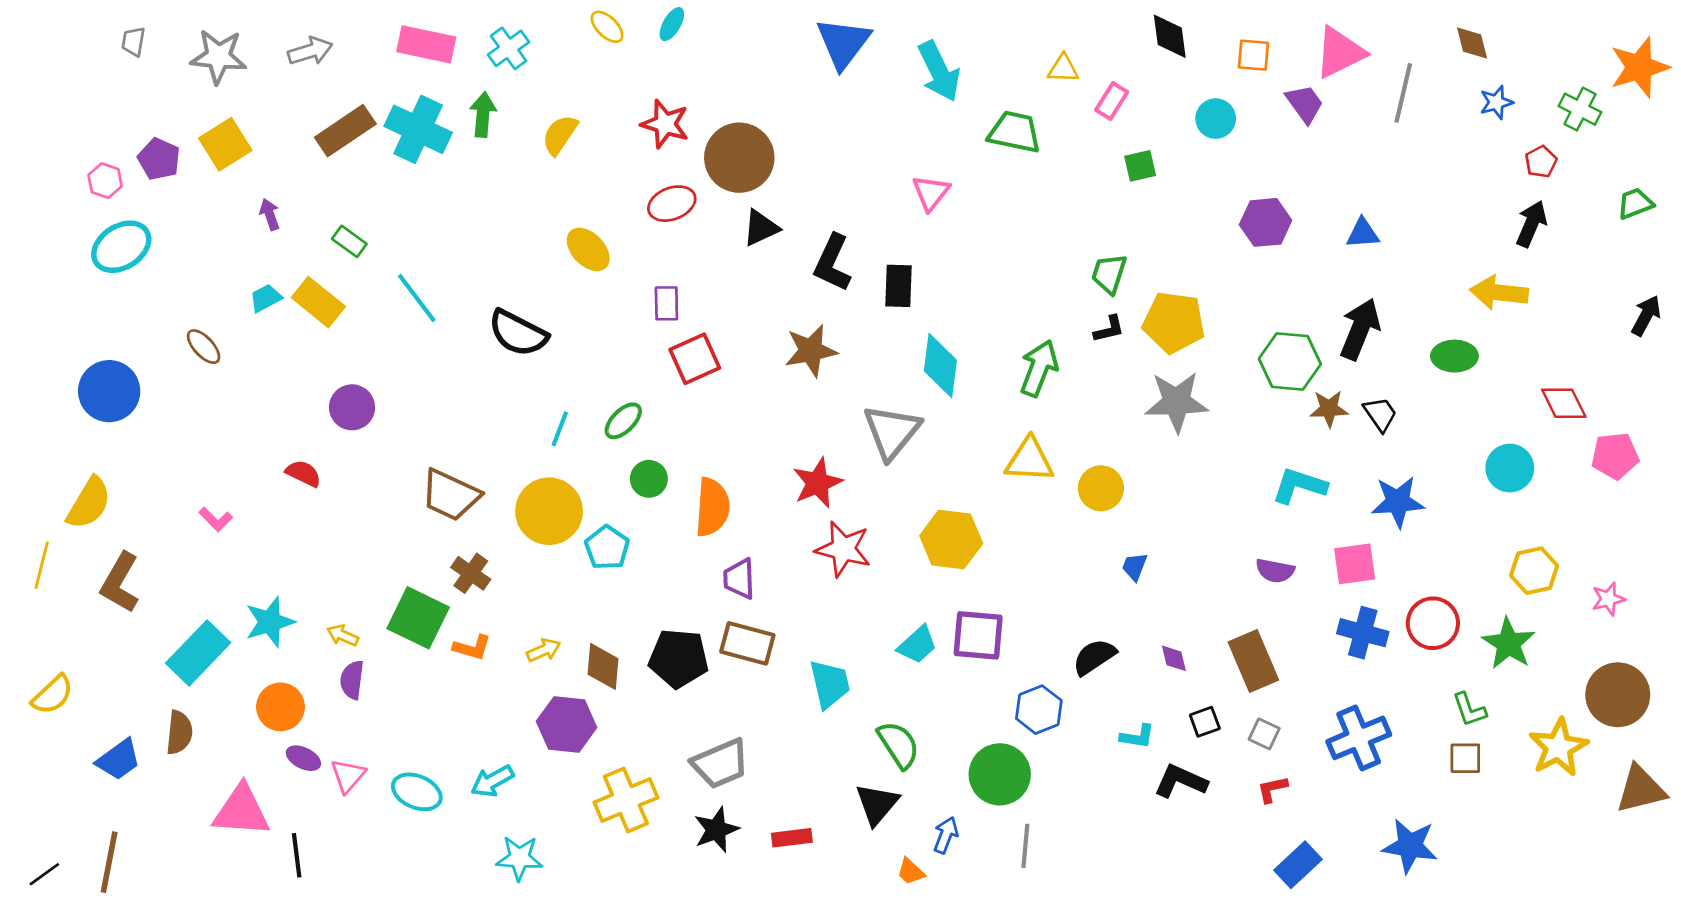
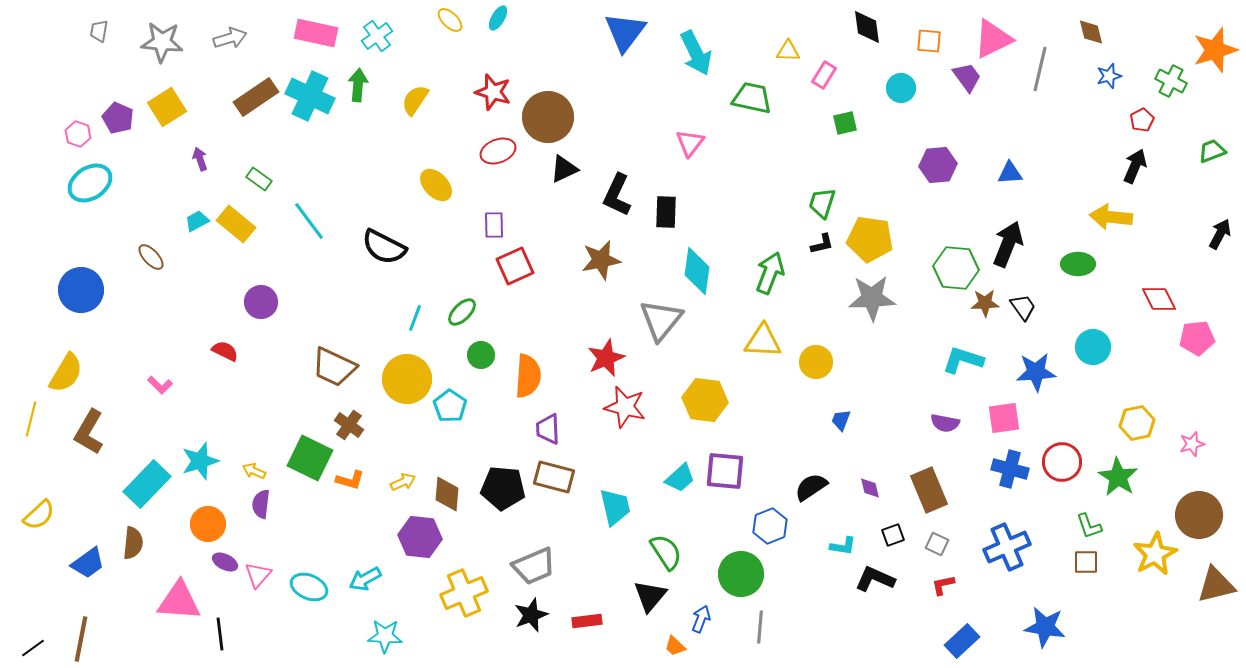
cyan circle: (1510, 468) -> (1093, 347), moved

